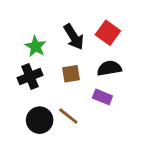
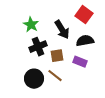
black arrow: (74, 37) -> (62, 30), moved
brown square: (71, 74) -> (57, 56), moved
black cross: (30, 76) -> (38, 47), moved

